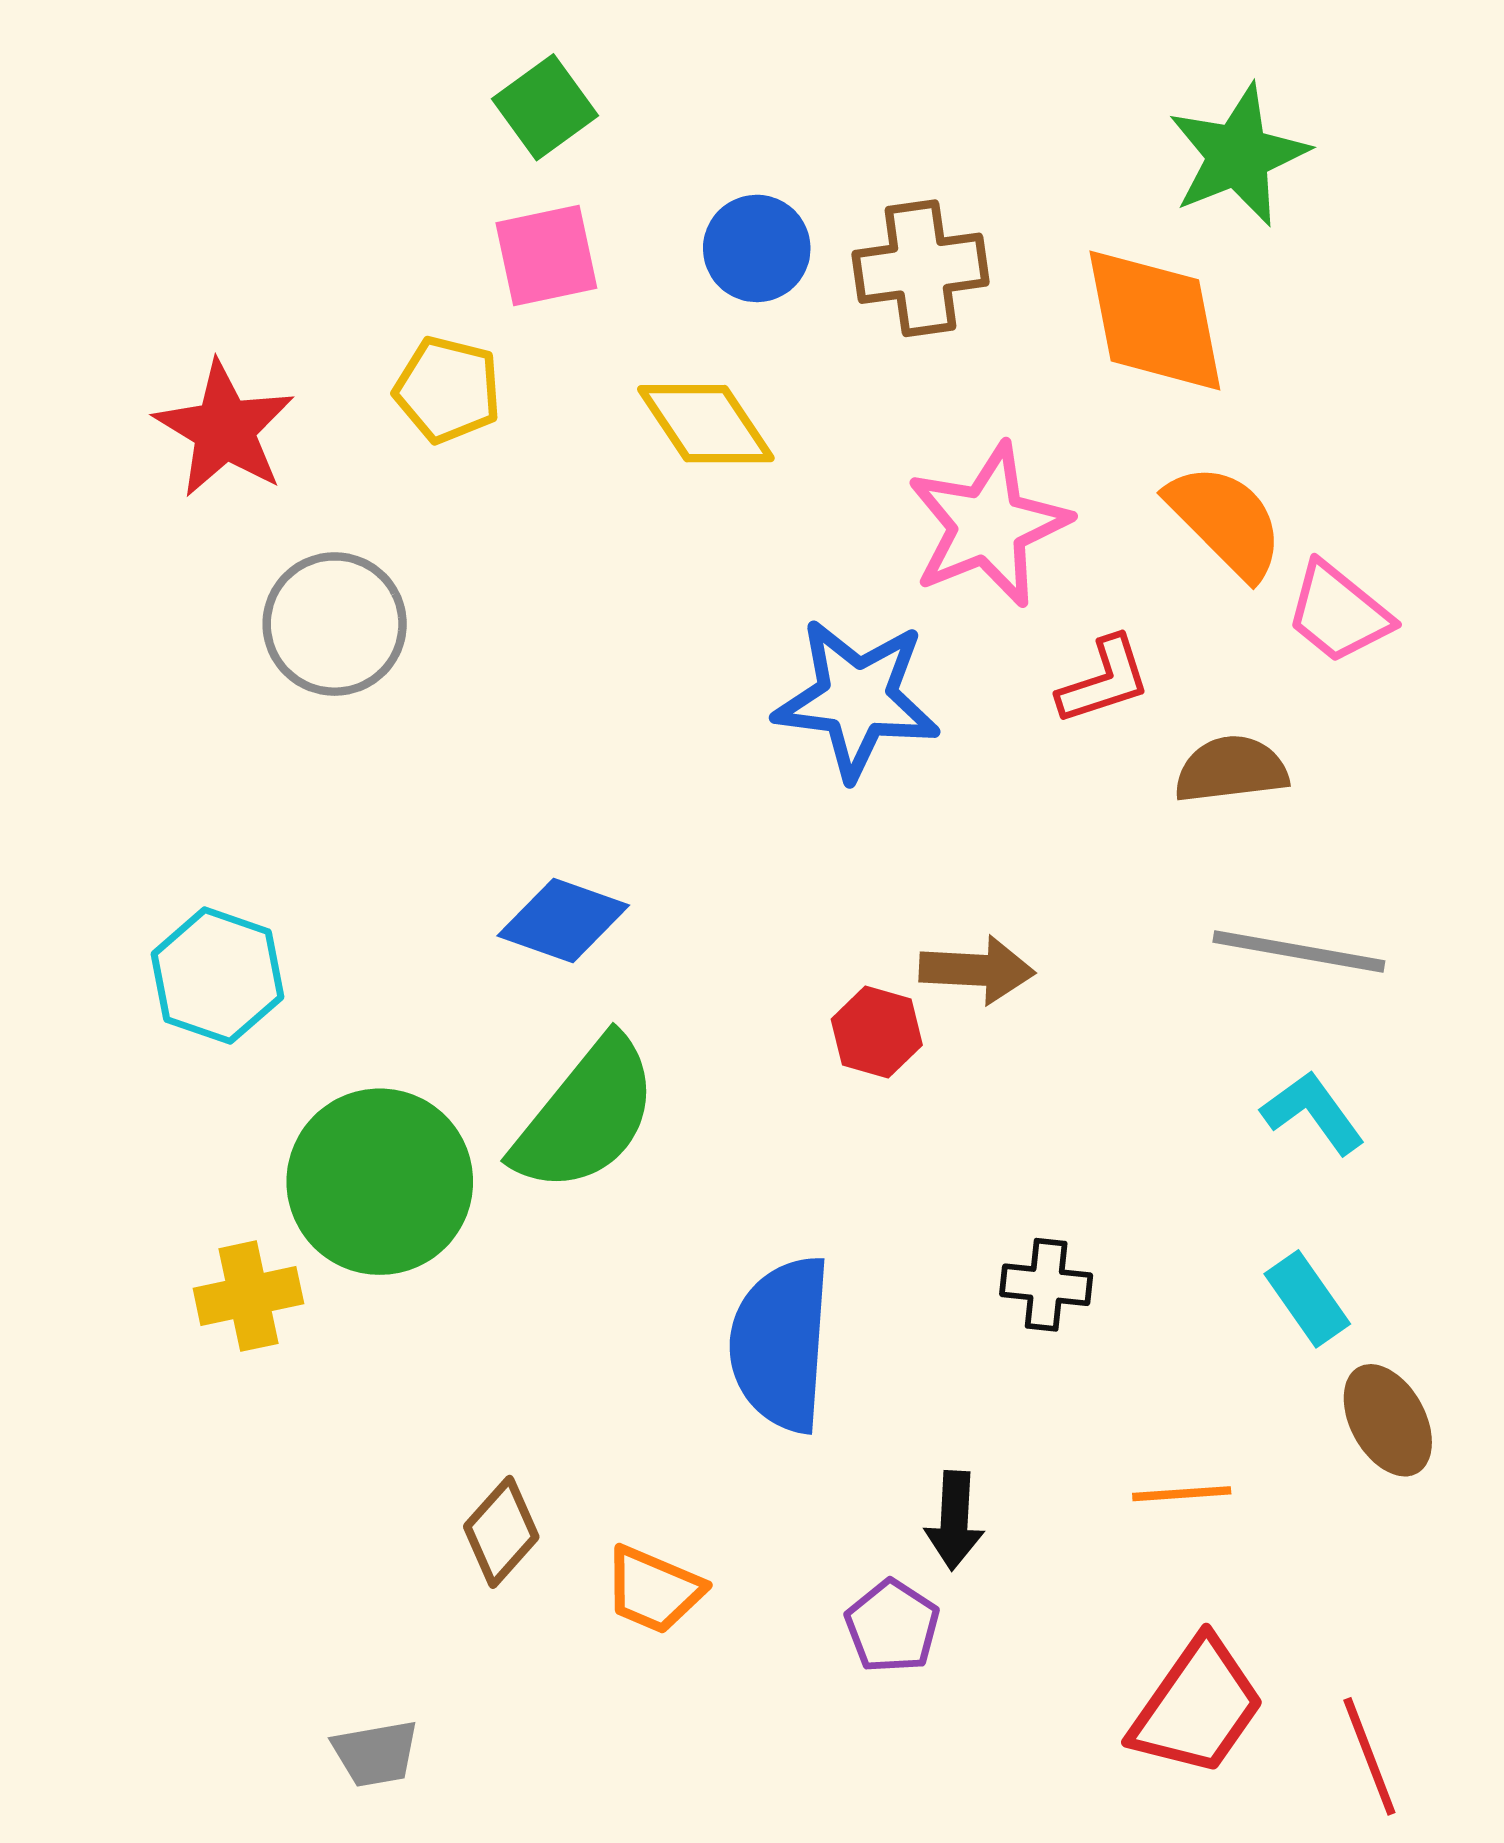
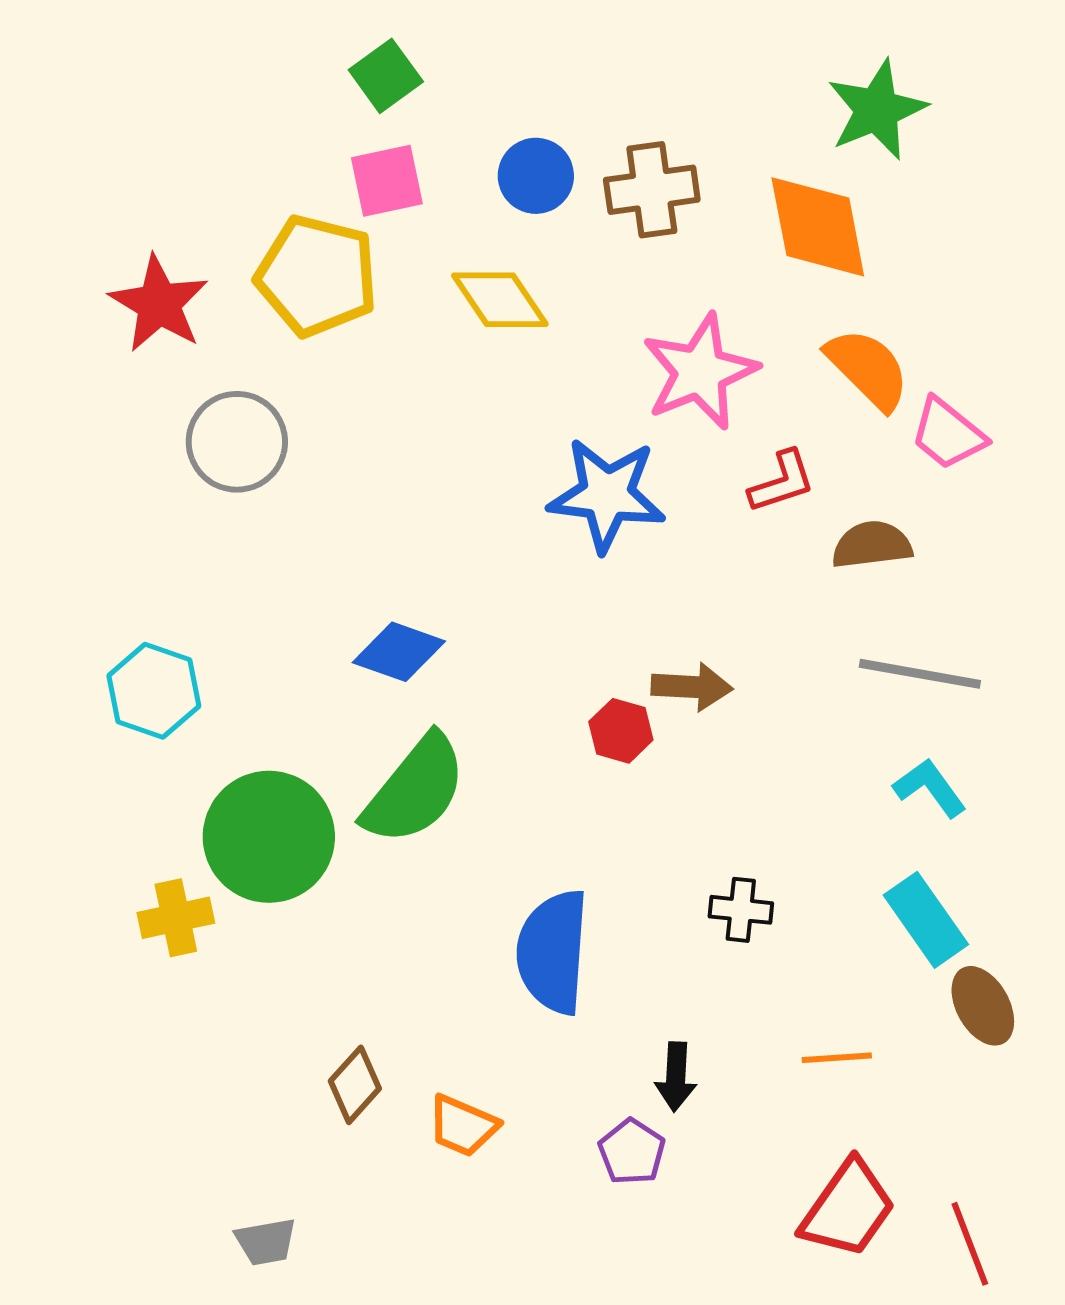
yellow pentagon: (448, 390) -> (317, 276), size x1.6
cyan rectangle: (1307, 1299) -> (926, 920), size x1.4

